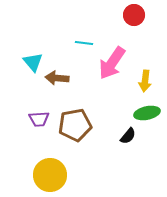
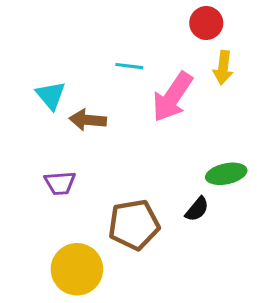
yellow arrow: (145, 81) -> (223, 68), moved
brown pentagon: (75, 125) -> (134, 225), moved

